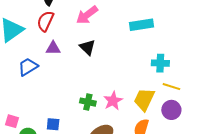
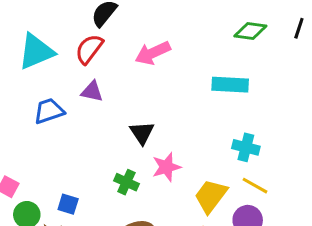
black triangle: (88, 47) -> (142, 133), moved
pink star: (113, 101) -> (166, 167), moved

